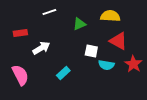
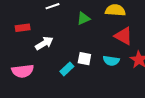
white square: (91, 51) -> (84, 59), moved
pink semicircle: (20, 75) -> (23, 71), turned 110

